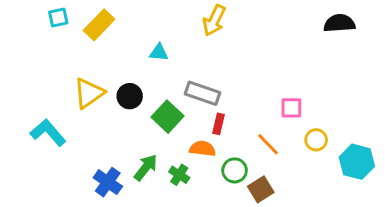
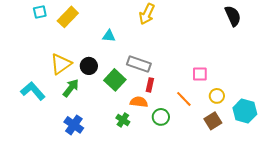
black semicircle: (339, 23) -> (233, 16), turned 70
green arrow: (146, 168) -> (71, 88), moved
brown square: (261, 189) -> (213, 121), moved

